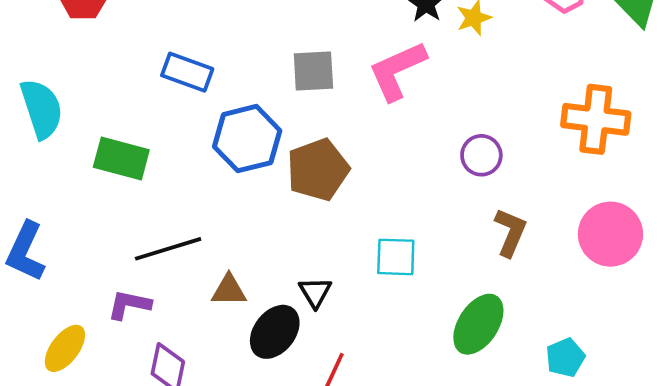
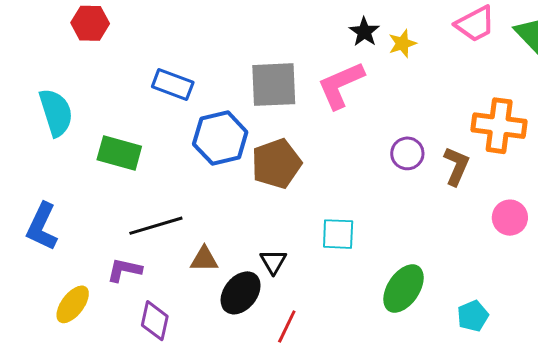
gray square: (313, 71) -> (274, 85), size x1.4
brown L-shape: (510, 232) -> (456, 166), moved
pink circle: (610, 234) -> (510, 218), size x0.7

